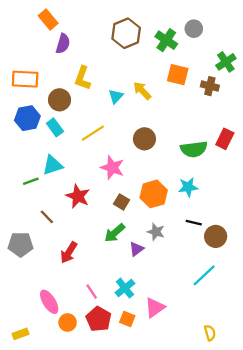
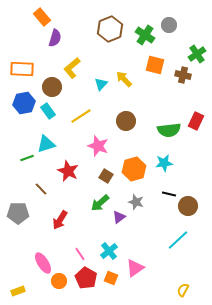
yellow L-shape: (82, 78) -> (72, 68), turned 30
yellow semicircle: (210, 333) -> (183, 290), turned -136

